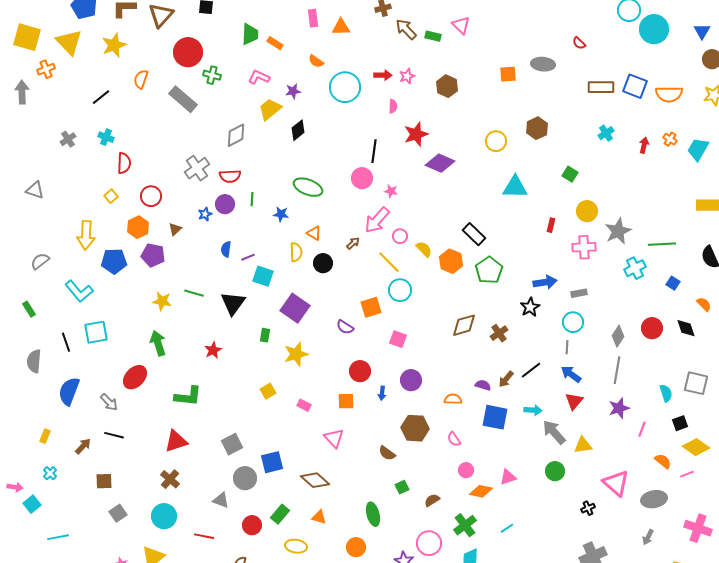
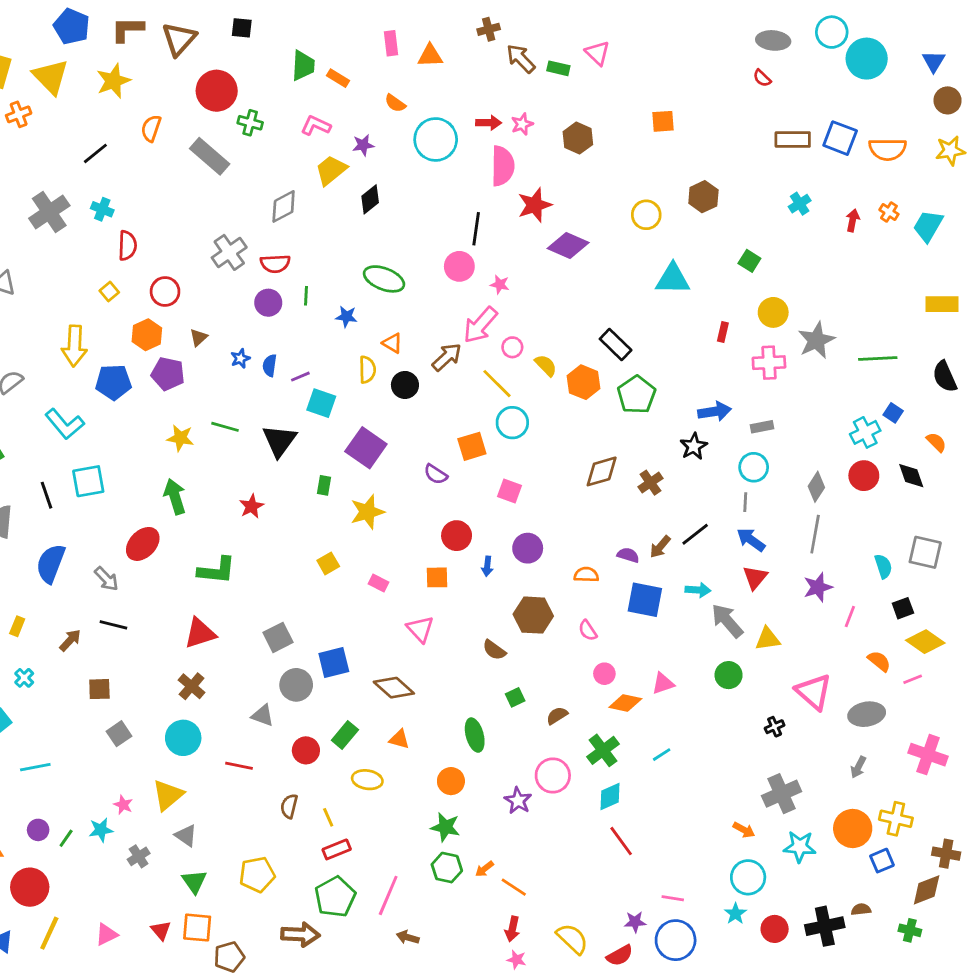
gray ellipse: (543, 64) -> (773, 40), moved
pink semicircle: (393, 106) -> (503, 166), size x2.0
gray cross: (68, 139) -> (49, 212), size x1.8
blue star: (205, 214) -> (240, 358), moved
brown arrow: (353, 243) -> (447, 357), size x1.6
cyan cross: (635, 268) -> (865, 432), moved

